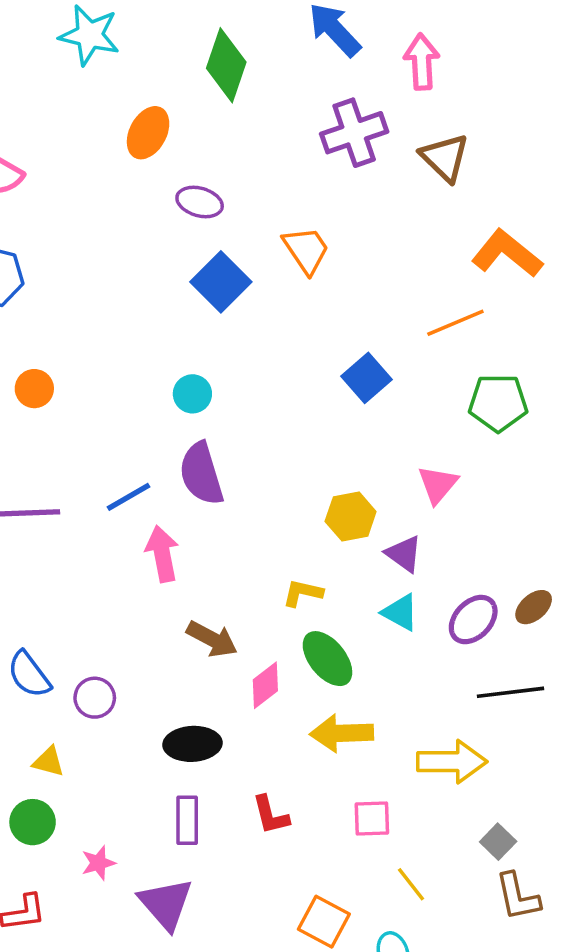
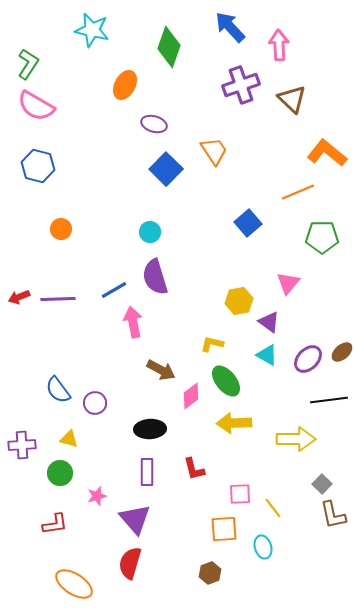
pink square: (372, 819) -> (240, 494), moved
orange square: (324, 922) -> (224, 529), turned -32

